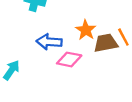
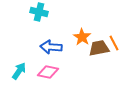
pink diamond: (69, 59) -> (48, 72), moved

